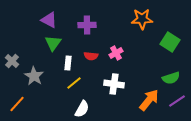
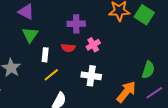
purple cross: (87, 25) -> (76, 24), moved
green square: (170, 42) -> (144, 15), moved
green semicircle: (171, 78) -> (148, 70), turned -54

